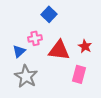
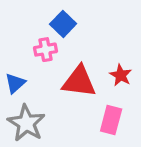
pink cross: (35, 38) -> (45, 50), moved

